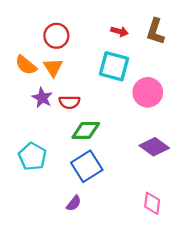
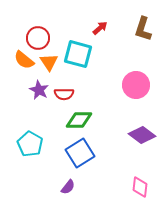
red arrow: (119, 31) -> (100, 28), moved, turned -56
red circle: (56, 36) -> (38, 38), moved
cyan square: (114, 66) -> (78, 54), moved

